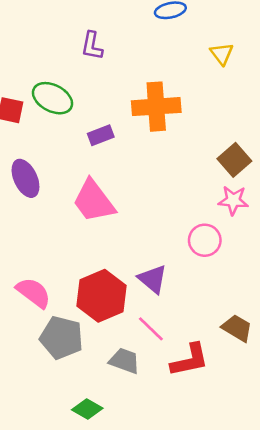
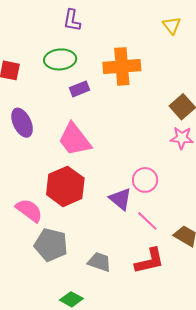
green ellipse: (53, 98) -> (60, 59), moved, turned -32
pink circle: (205, 240) -> (145, 180), moved
red hexagon: (102, 296) -> (65, 186), moved
pink line: (151, 329) -> (147, 221), moved

